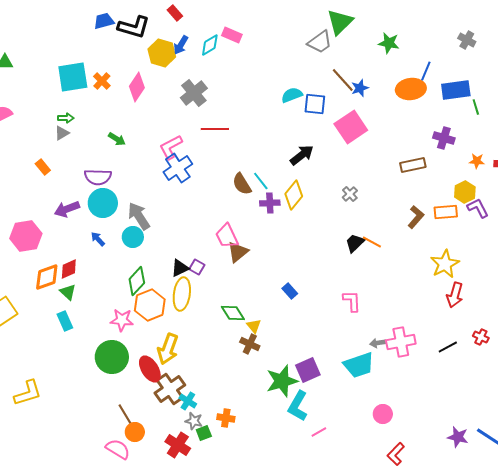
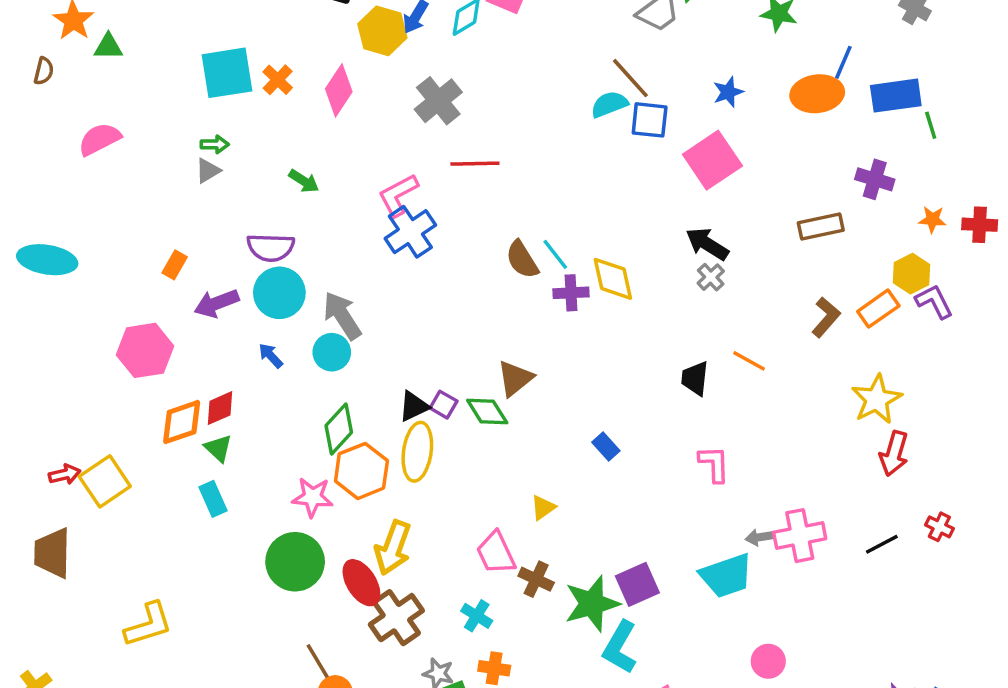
brown line: (343, 80) -> (630, 78), moved
black arrow: (302, 155) -> (707, 244), moved, turned -110
orange rectangle: (43, 167) -> (175, 265), moved, turned 70
yellow diamond: (294, 195) -> (613, 279), turned -52
orange rectangle: (446, 212) -> (878, 309), turned -30
pink trapezoid: (227, 236) -> (496, 553), moved
black trapezoid: (355, 243) -> (695, 378), moved, turned -40
green diamond: (233, 313) -> (487, 412), moved
yellow triangle: (254, 326) -> (543, 508), turned 35
brown cross: (250, 344) -> (536, 579), moved
cyan cross: (188, 401) -> (477, 616), moved

